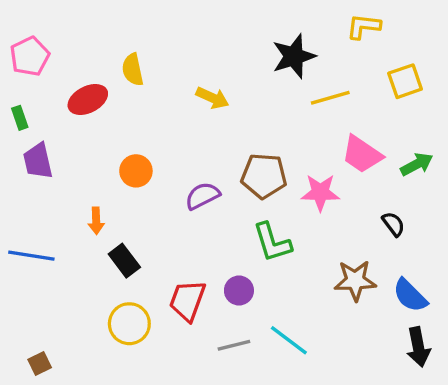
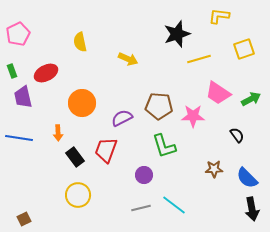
red ellipse: (88, 99) -> (46, 73), moved
orange circle: (136, 171) -> (82, 103), size x1.4
blue line: (31, 256) -> (19, 138), moved
brown star: (355, 281) -> (214, 169), size x0.7
red trapezoid: (187, 300) -> (106, 150), moved

